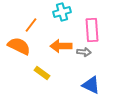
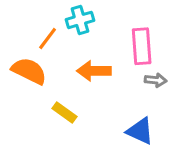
cyan cross: (62, 12) -> (80, 20), moved
gray arrow: (84, 52) -> (156, 80), moved

